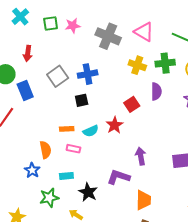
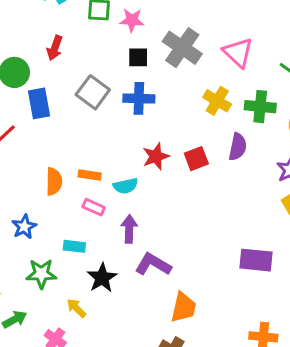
gray square: (58, 76) -> (93, 92), turned -30
black square: (82, 100) -> (138, 57), moved
red star: (115, 125) -> (156, 156), moved
orange semicircle: (45, 150) -> (54, 181), moved
purple arrow: (141, 156) -> (129, 229), moved

